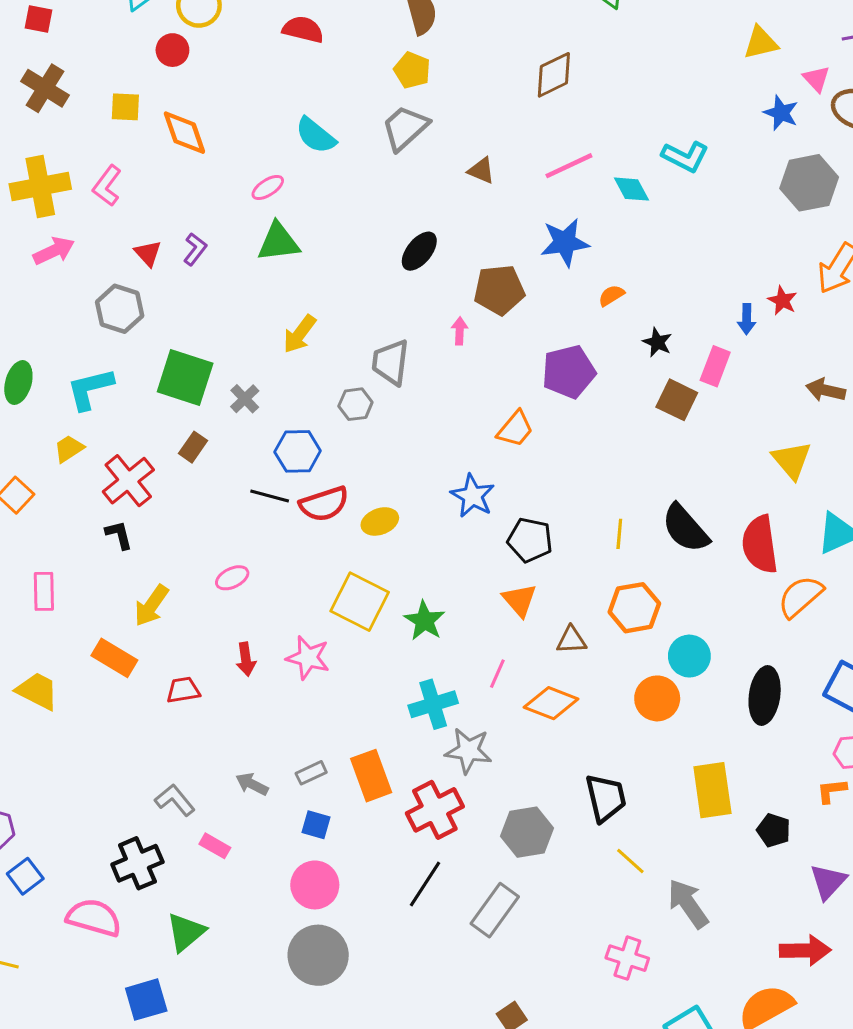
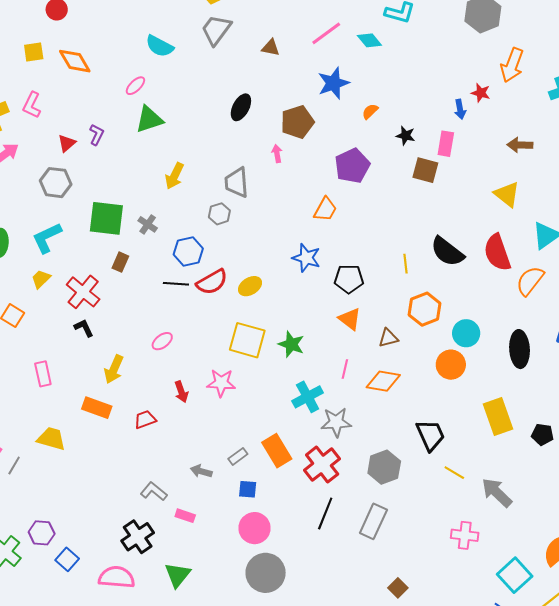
red triangle: (148, 253) -> (67, 143), turned 42

